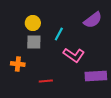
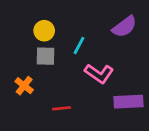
orange cross: (18, 64) -> (24, 86), turned 32

